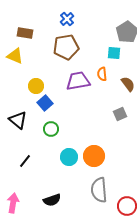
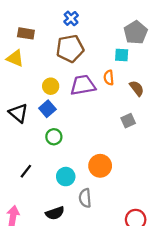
yellow circle: (36, 86) -> (51, 86), moved
black triangle: (18, 120) -> (18, 113), moved
cyan circle: (69, 157) -> (66, 177), moved
gray semicircle: (99, 190) -> (85, 198), moved, size x0.7

